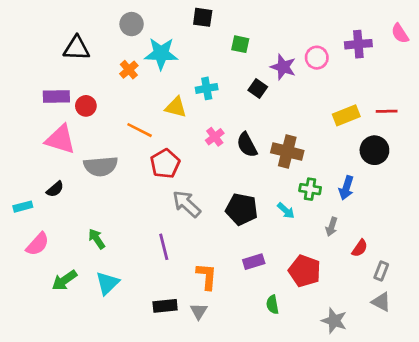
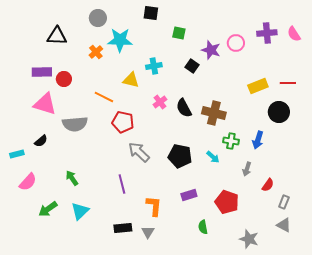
pink semicircle: (400, 33) -> (294, 34), moved
red pentagon: (165, 164) -> (123, 122), turned -30

